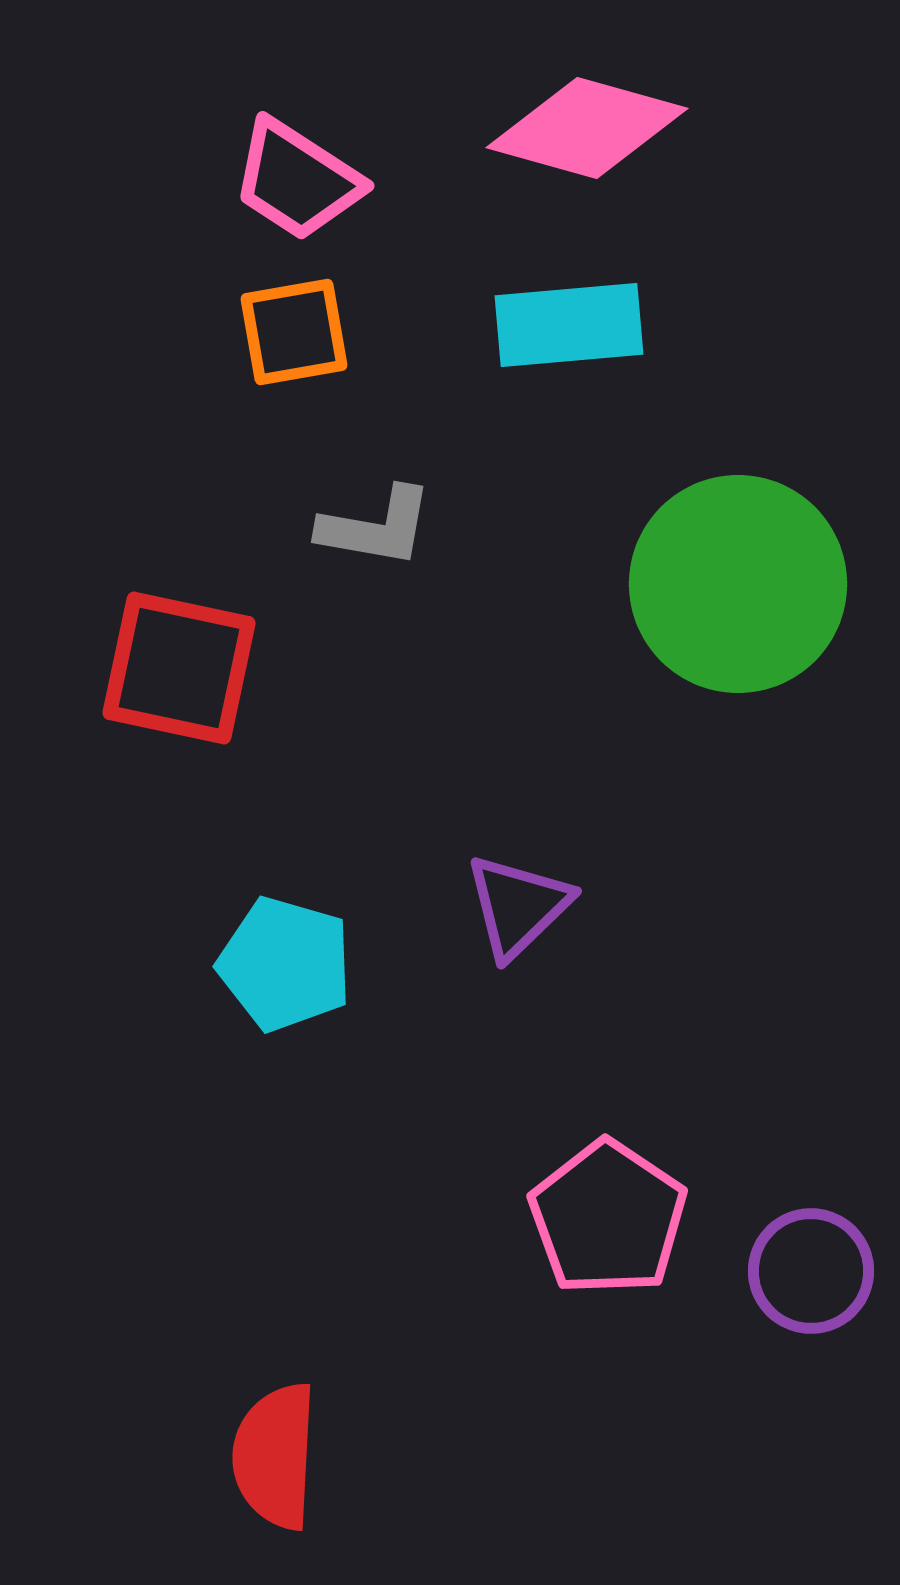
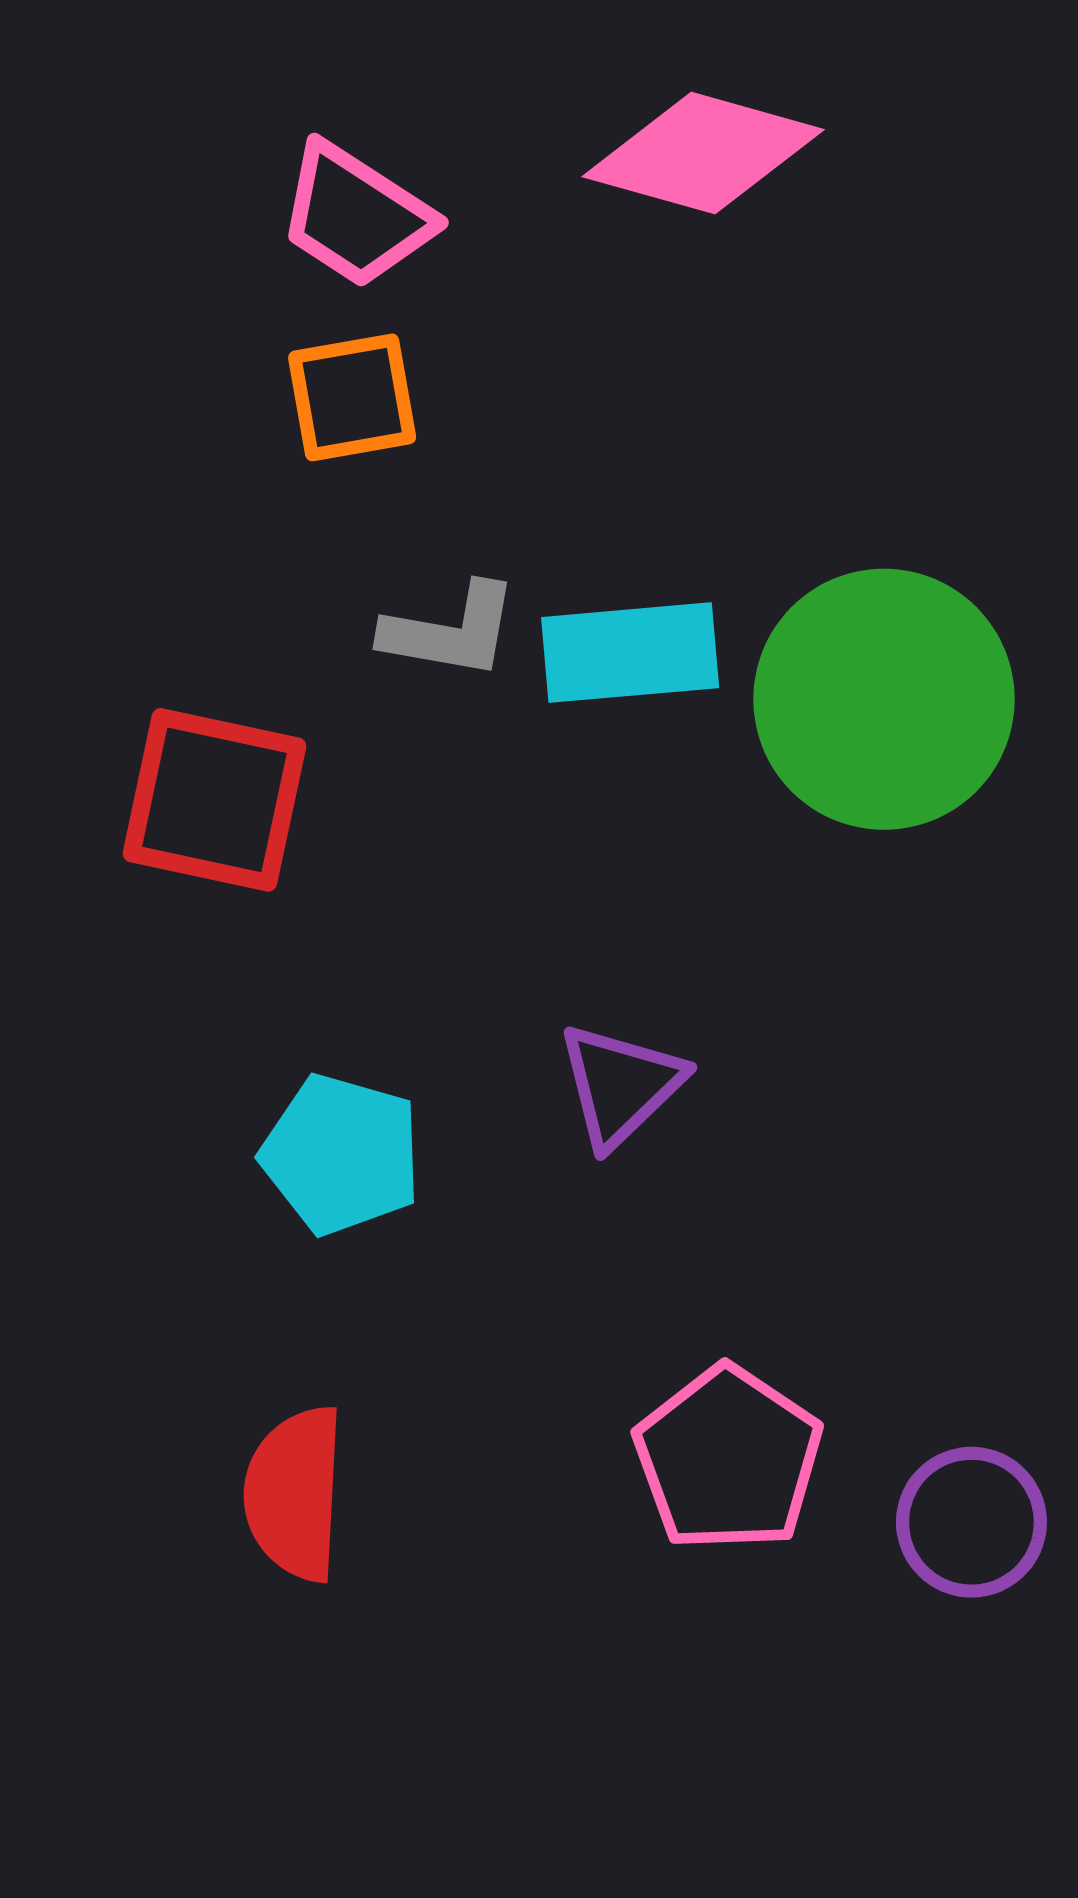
cyan rectangle: (569, 325) -> (630, 653), moved
red semicircle: (275, 1456) -> (295, 1493), moved

